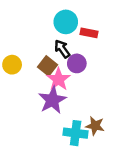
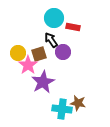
yellow circle: (12, 65) -> (18, 53), moved
brown square: (47, 66) -> (39, 54), turned 35
pink star: (58, 79) -> (28, 65), moved

